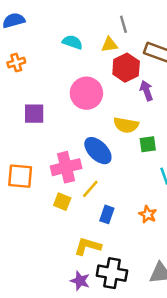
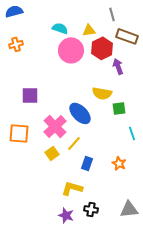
gray line: (123, 24) -> (112, 14), moved
pink circle: (86, 93) -> (71, 50), moved
purple square: (34, 114) -> (30, 95), moved
pink cross: (66, 167) -> (55, 126), turned -30
yellow square: (62, 202) -> (52, 153), turned 32
black cross: (112, 273) -> (91, 209), size x0.6

